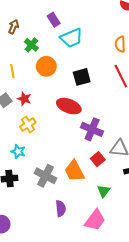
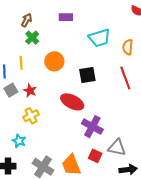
purple rectangle: (54, 20) -> (66, 17), turned -64
cyan trapezoid: (72, 38) -> (99, 38), moved
green cross: (31, 45) -> (32, 38), moved
red square: (98, 159) -> (95, 156), turned -32

